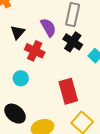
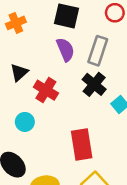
purple semicircle: (48, 27) -> (65, 50), moved
black triangle: (18, 32) -> (19, 72), moved

